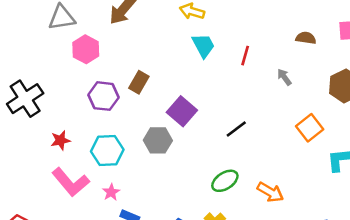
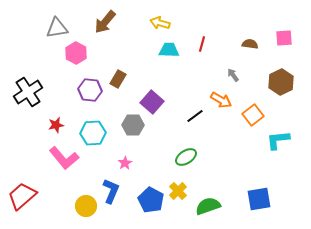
cyan trapezoid: (203, 46) -> (169, 50), turned -60
red line: (245, 56) -> (202, 44), moved
pink star: (111, 192) -> (125, 163), moved
orange arrow: (270, 192) -> (221, 100), moved

